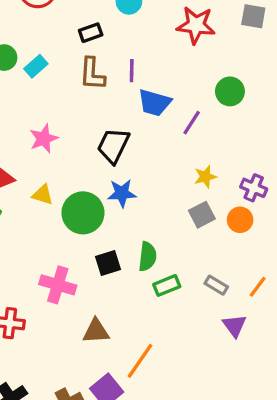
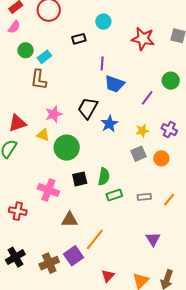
brown L-shape: (92, 74) -> (39, 80), moved
green circle: (230, 91) -> (171, 81), moved
purple line: (192, 123) -> (147, 98), moved
pink star: (44, 139) -> (54, 114), moved
purple cross: (254, 188) -> (169, 130), moved
blue star: (122, 193) -> (109, 124), moved, turned -30
gray rectangle: (216, 285) -> (144, 197), turned -40
purple triangle: (234, 326) -> (153, 239), moved

